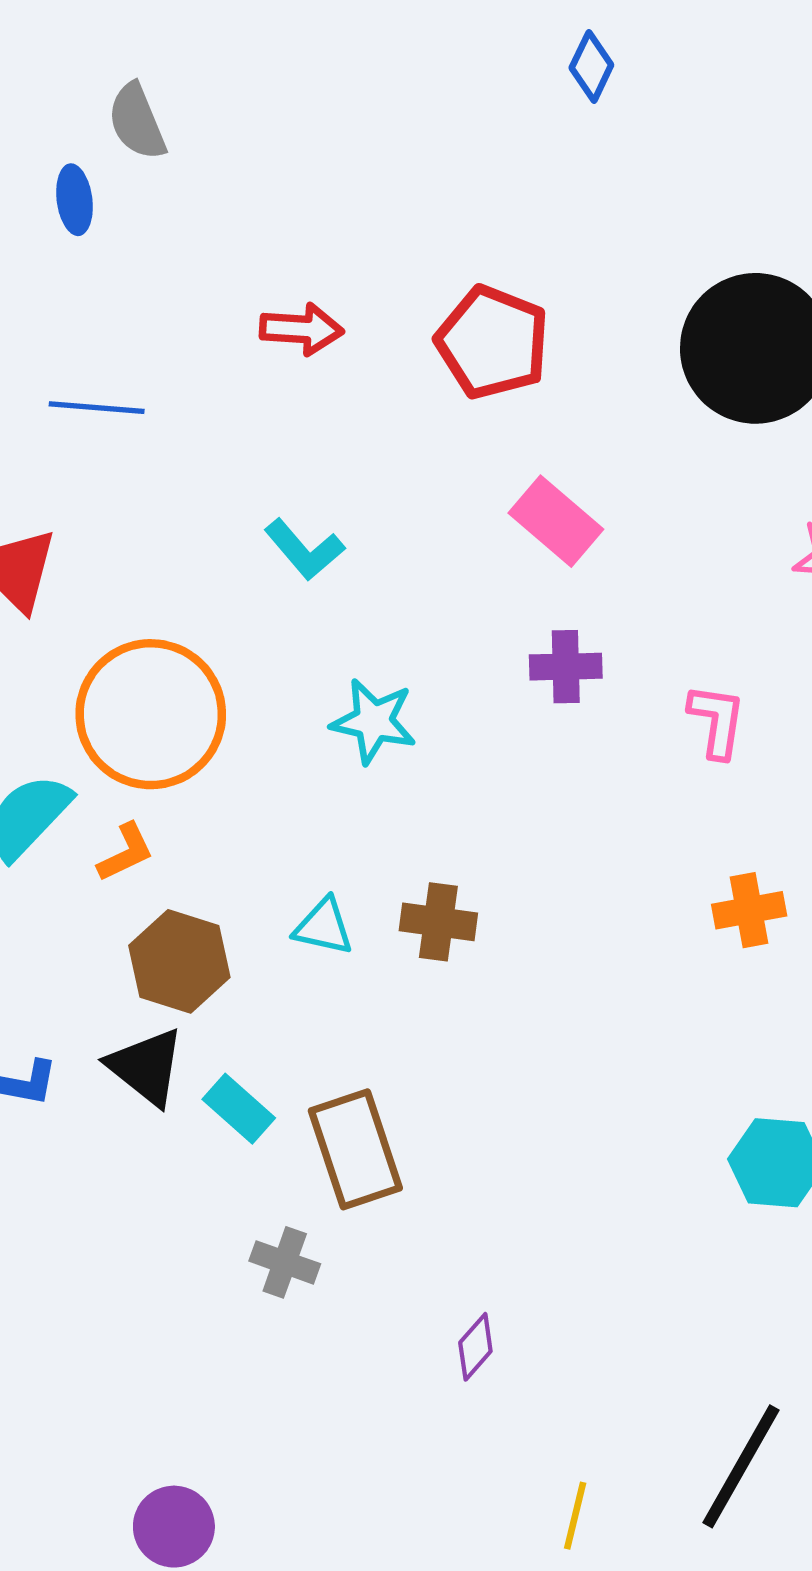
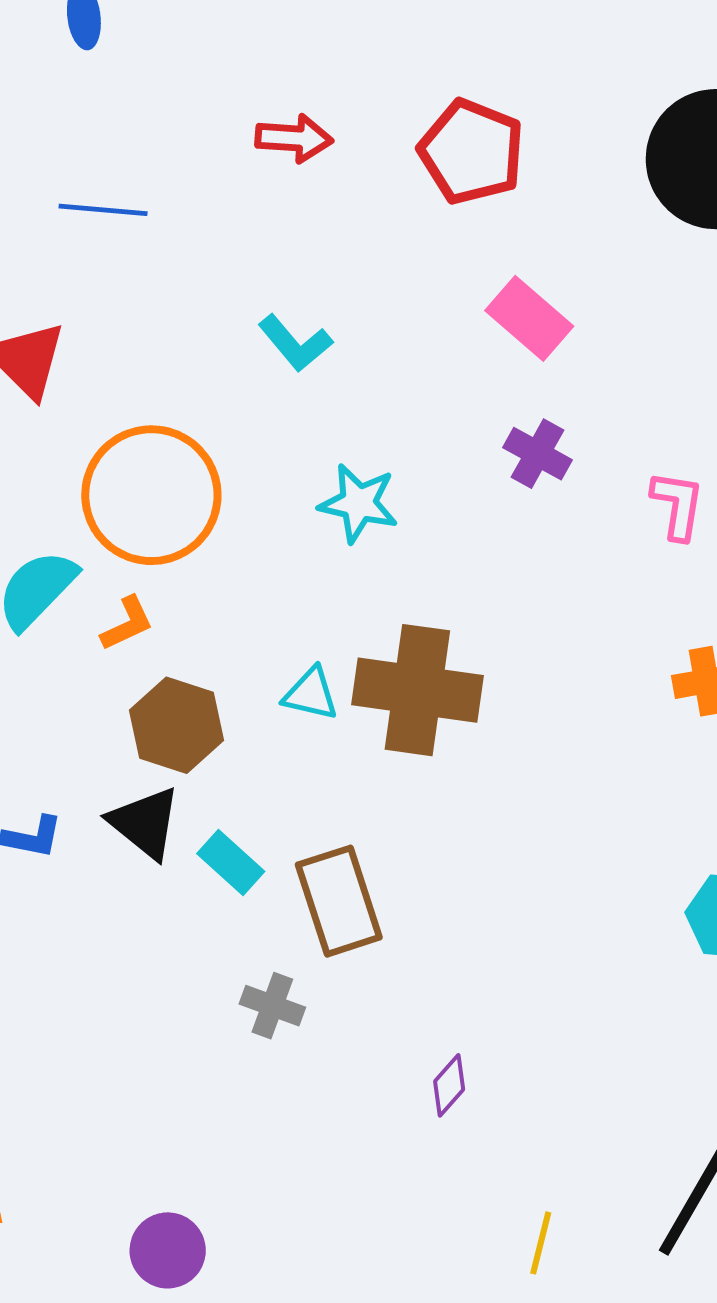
purple cross: (566, 667) -> (538, 454), turned 30
brown cross: (438, 922) -> (417, 690), size x1.8

